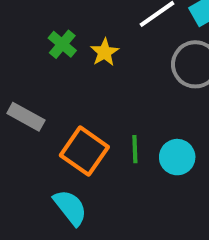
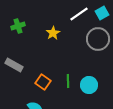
green cross: (62, 44) -> (18, 26), moved, turned 32
orange square: (84, 151) -> (43, 82), size x0.7

